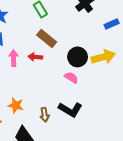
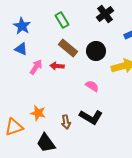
black circle: (78, 57) -> (96, 51), moved
pink arrow: (14, 58) -> (36, 67), turned 35

